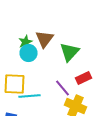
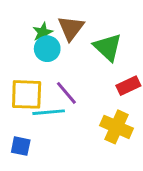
green triangle: (70, 52) -> (108, 47), turned -30
purple line: (62, 88) -> (66, 93), moved

